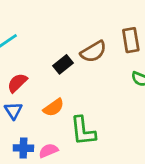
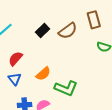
black rectangle: (63, 64) -> (43, 31), moved
green L-shape: (83, 131) -> (66, 88), turned -55

